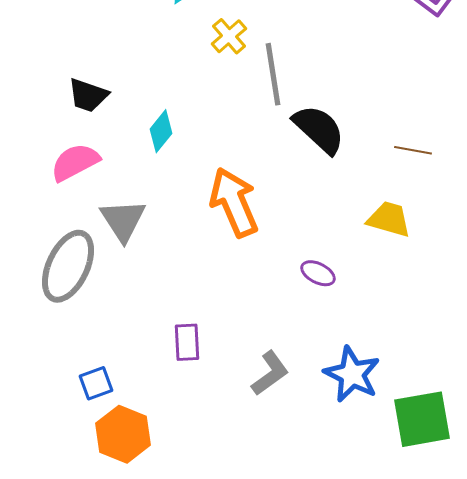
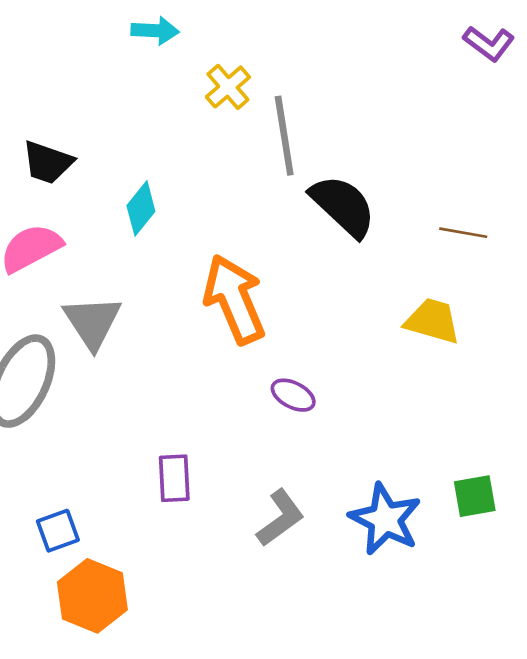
purple ellipse: (318, 273) -> (293, 395), moved
green square: (422, 419) -> (475, 496), moved, size x0.6

